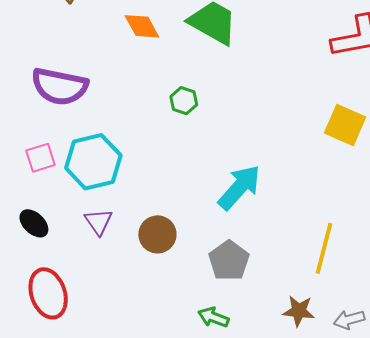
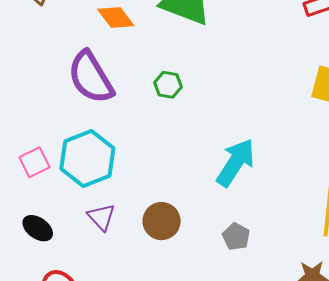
purple semicircle: (60, 86) -> (91, 77), moved, turned 56
gray pentagon: (229, 261) -> (236, 237), size x0.7

